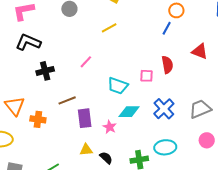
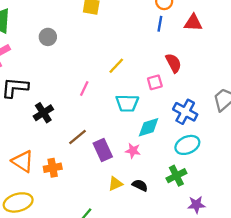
yellow line: (109, 28) -> (116, 66), moved
red triangle: (200, 51) -> (193, 23), moved
cyan ellipse: (165, 147) -> (187, 145), moved

